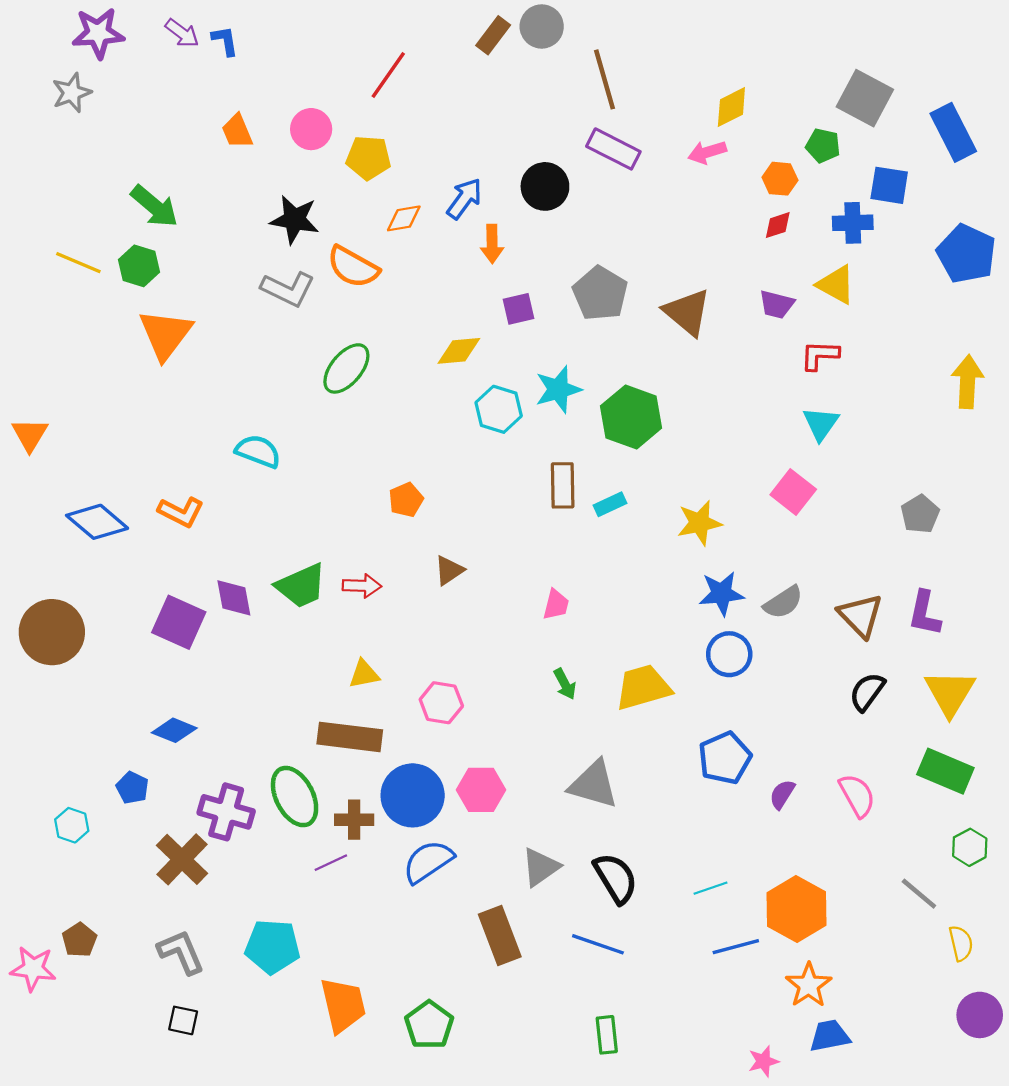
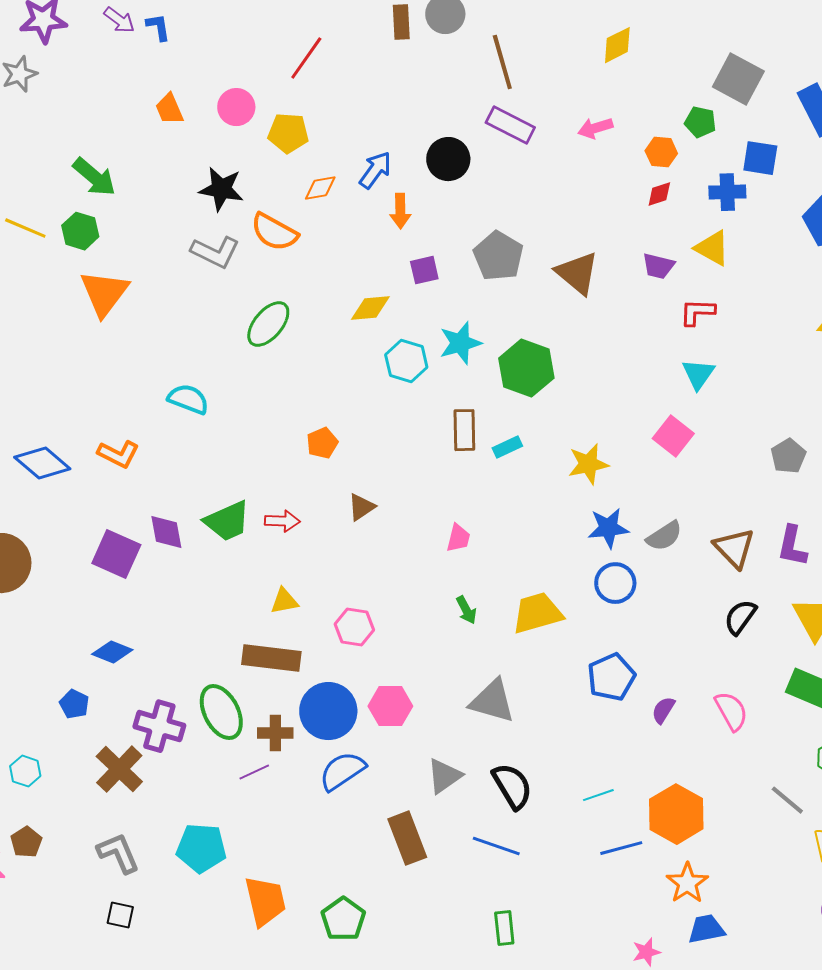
brown rectangle: (493, 35) -> (401, 22), turned -40
yellow diamond: (731, 107) -> (617, 45), moved
cyan hexagon: (72, 825) -> (25, 771), moved

